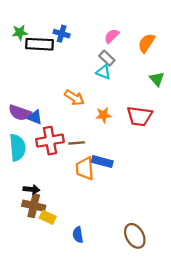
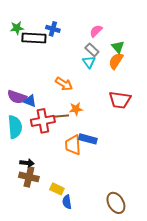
orange semicircle: (146, 43) -> (116, 61), moved
cyan triangle: (103, 72) -> (89, 62), turned 32
green triangle: (157, 79) -> (118, 47), moved
orange star: (103, 115) -> (76, 109), moved
brown line: (77, 143) -> (62, 116), moved
yellow rectangle: (48, 217) -> (57, 189), moved

